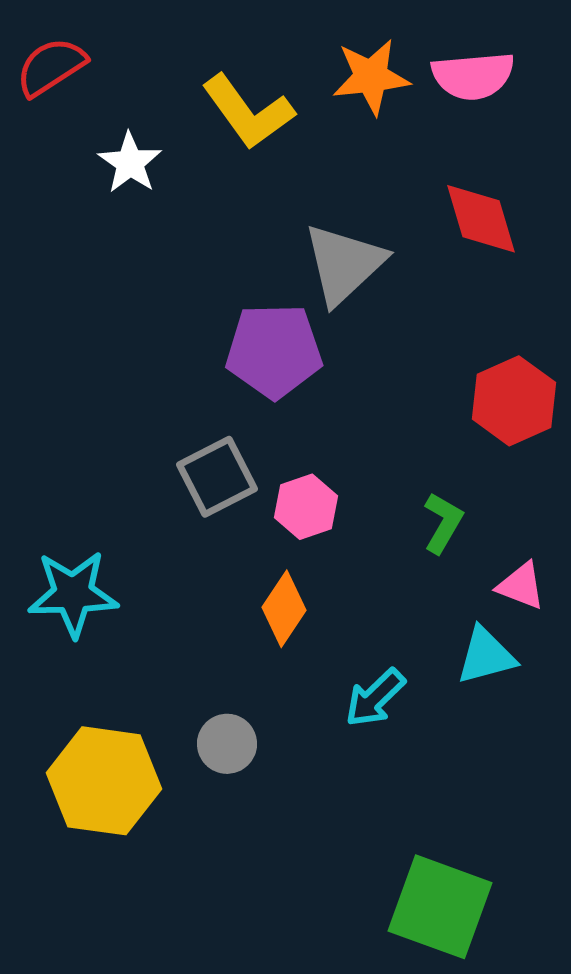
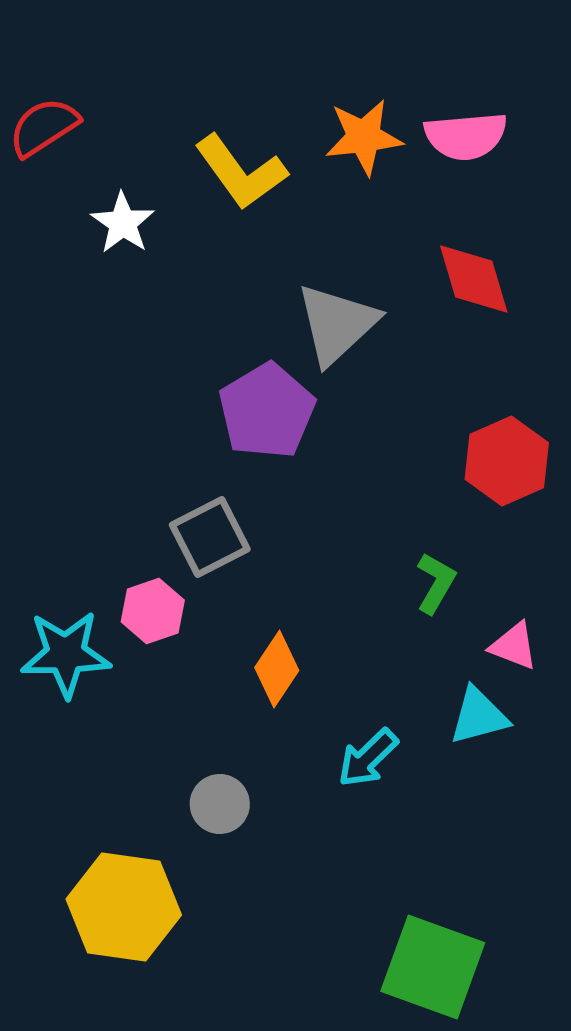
purple pentagon: (274, 351) -> (267, 411), turned -30
pink hexagon: (306, 507) -> (153, 611), moved
yellow hexagon: (104, 781) -> (124, 907), moved

